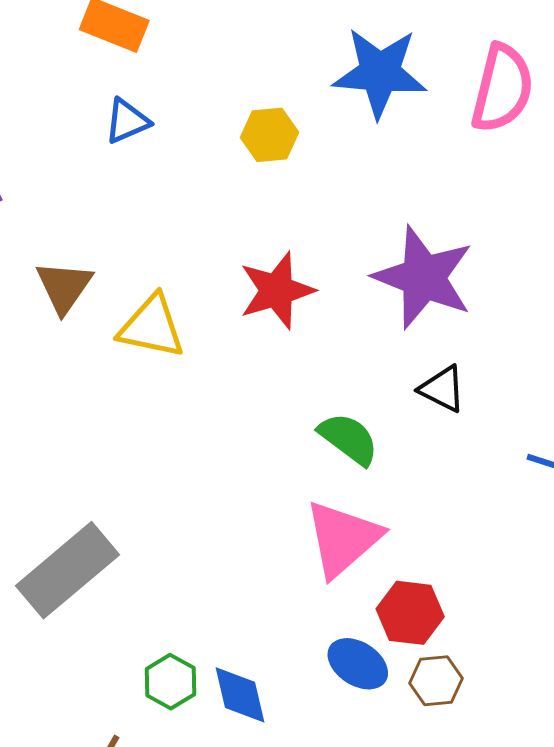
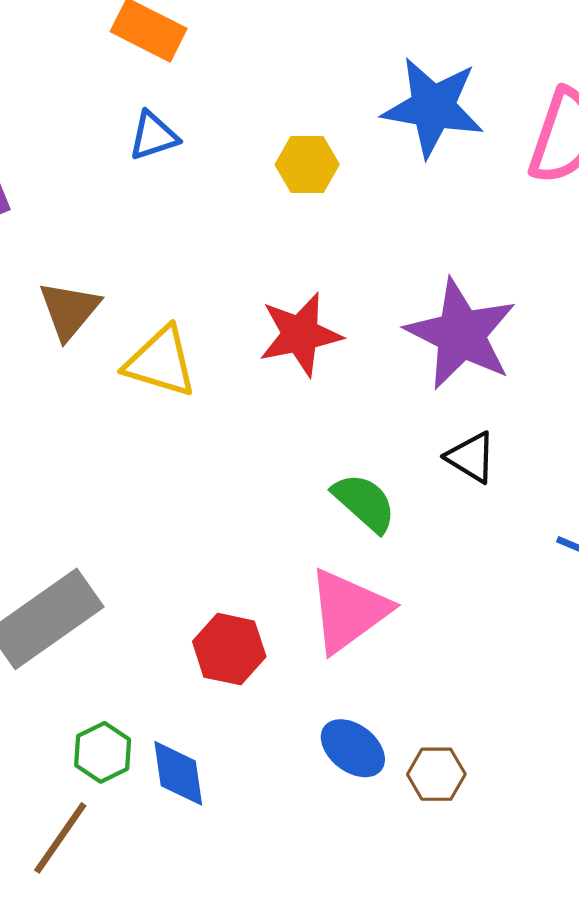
red hexagon: (410, 613) -> (229, 649), moved
green hexagon: (170, 682) -> (103, 752), moved
blue diamond: (240, 695) -> (178, 773), moved

